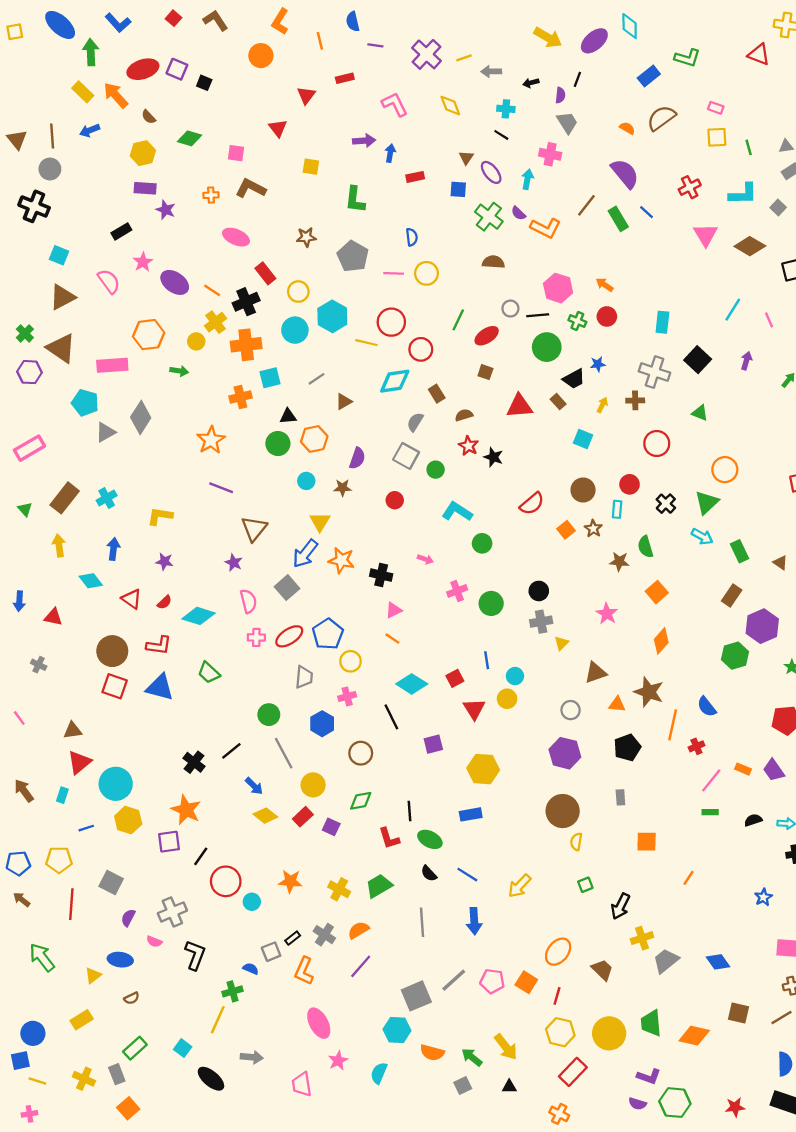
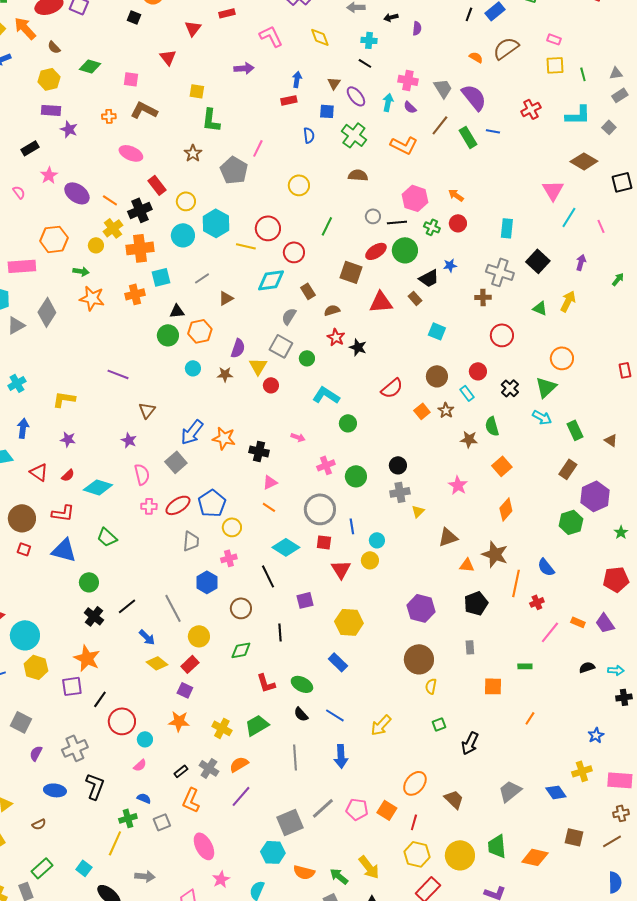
black line: (577, 79) -> (469, 14), moved
black square: (204, 83) -> (134, 17), moved
gray trapezoid: (567, 123) -> (443, 88), moved
blue arrow: (390, 153) -> (297, 79), moved
green L-shape: (355, 200) -> (211, 120), moved
blue line: (647, 212) -> (493, 131), turned -32
purple semicircle: (518, 213) -> (410, 107), moved
pink triangle: (706, 235) -> (553, 190), moved
brown star: (306, 237) -> (193, 153), turned -30
blue semicircle: (412, 237) -> (309, 135), moved
pink line: (394, 273) -> (258, 148), moved, turned -66
pink semicircle: (109, 281) -> (19, 192), size x0.6
red ellipse: (487, 336) -> (376, 251), moved
brown square: (485, 372) -> (351, 272), size x1.6
yellow arrow: (602, 405) -> (568, 301), moved, size x1.5
orange star: (211, 440) -> (92, 298), moved, turned -30
cyan rectangle: (617, 509) -> (467, 393), turned -42
yellow triangle: (320, 522) -> (258, 366), moved
brown triangle: (254, 529) -> (147, 410), size x0.7
red square: (455, 678) -> (324, 542), turned 35
red square: (115, 686) -> (24, 549), size x0.6
gray circle: (571, 710) -> (320, 509), moved, size x1.8
green circle: (269, 715) -> (89, 582), moved
black line: (409, 811) -> (280, 632), moved
green rectangle: (710, 812) -> (525, 666), moved
blue rectangle: (471, 814) -> (338, 662), turned 54
purple square: (331, 827) -> (185, 690), moved
yellow cross: (642, 938) -> (582, 771), moved
pink semicircle: (154, 941) -> (140, 765), moved, turned -64
gray square: (271, 952) -> (162, 822), moved
blue ellipse: (120, 960) -> (55, 790), moved

